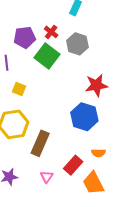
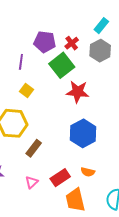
gray hexagon: (77, 44) -> (100, 51), moved
red star: (96, 85) -> (78, 92), moved
brown rectangle: (40, 143) -> (34, 148), size x0.7

